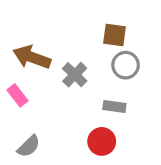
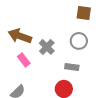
brown square: (114, 35) -> (84, 13), moved
pink rectangle: (17, 95) -> (24, 60), moved

